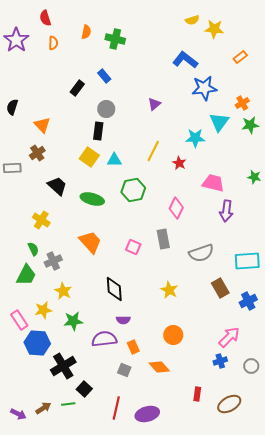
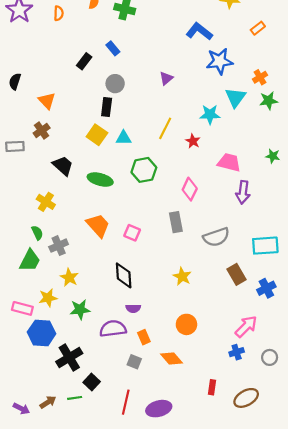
pink square: (133, 247) -> (132, 233), moved
pink rectangle: (19, 320) -> (22, 308), turned -42

